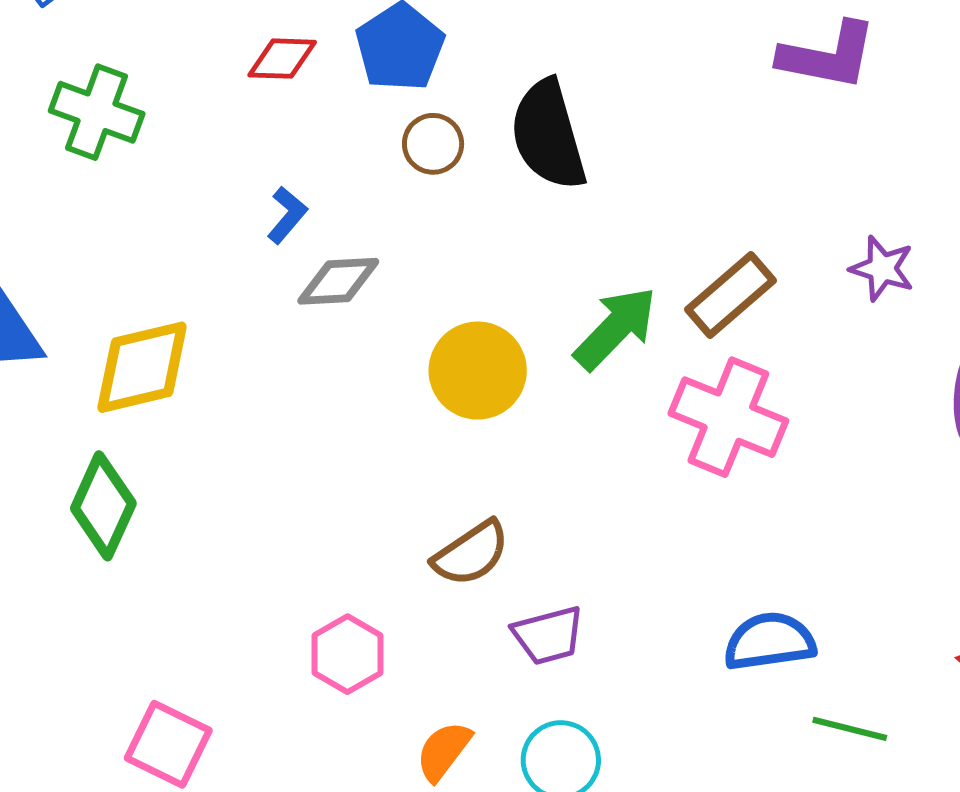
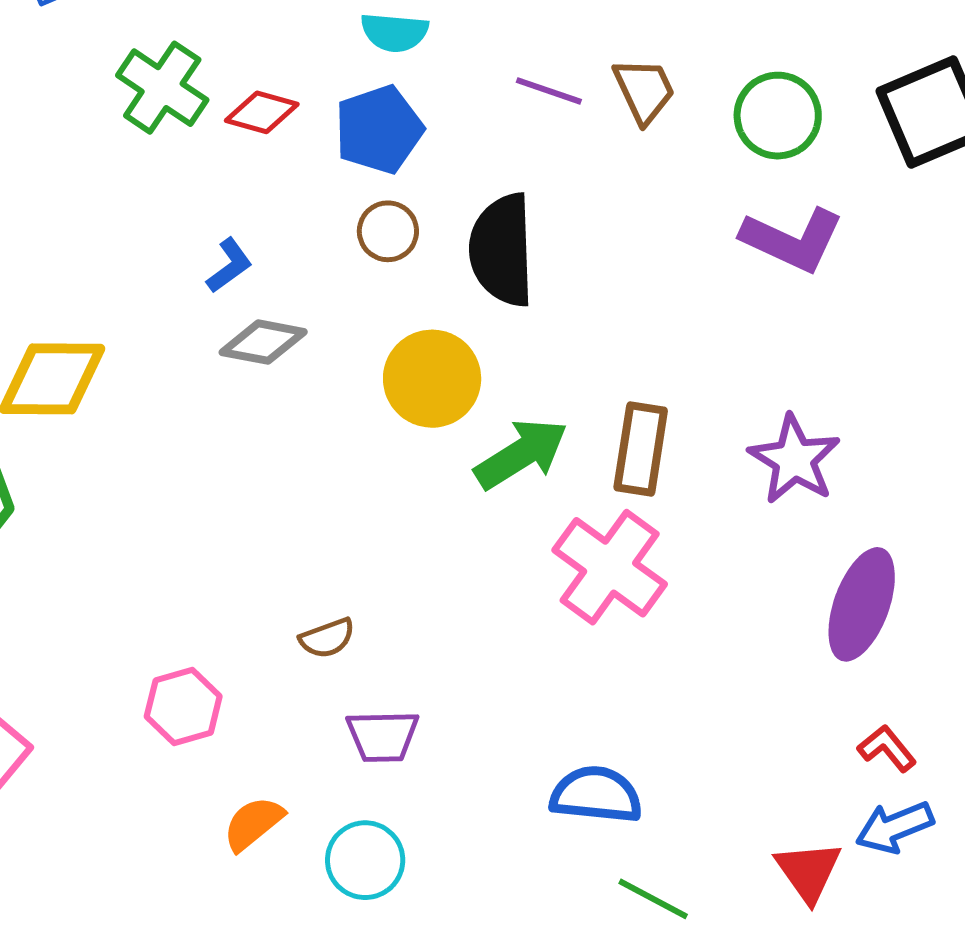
green cross: (97, 112) -> (162, 88), moved
purple star: (882, 268) -> (794, 459), size x1.4
brown rectangle: (730, 295) -> (641, 449), turned -54
yellow circle: (478, 371) -> (432, 379), moved
brown semicircle: (471, 553) -> (327, 638), size x0.7

